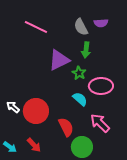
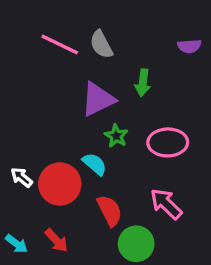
purple semicircle: (101, 23) -> (189, 46), moved
gray semicircle: (81, 27) -> (101, 44), moved
green star: (79, 73) -> (116, 136), moved
cyan semicircle: (80, 99) -> (95, 164), moved

